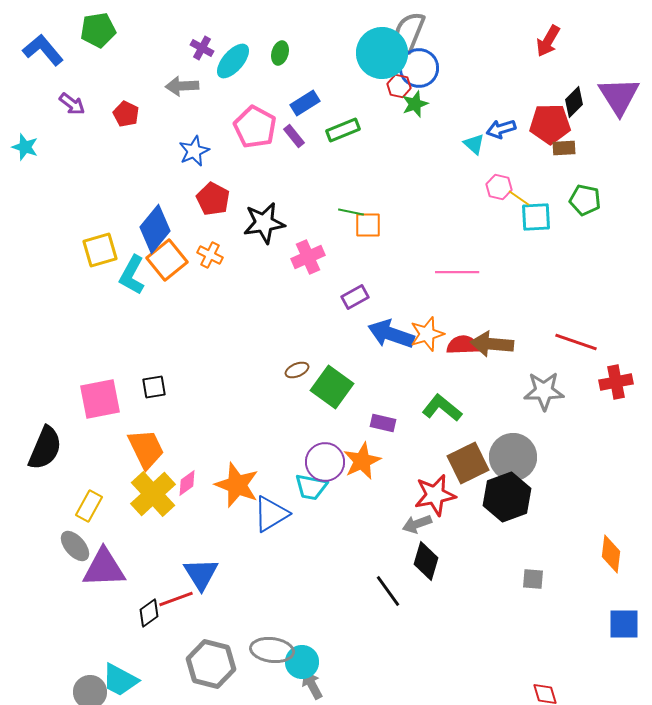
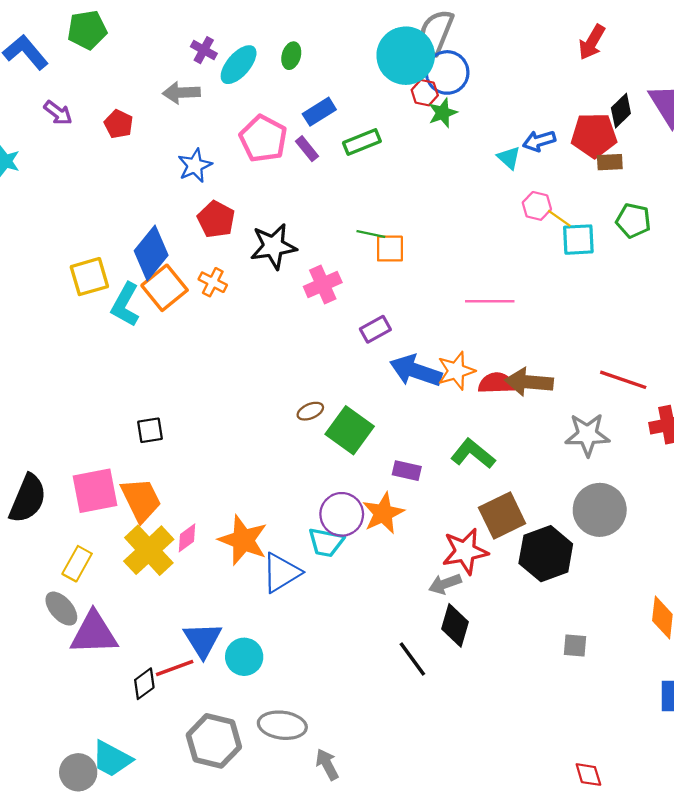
pink square: (100, 399) -> (95, 491), moved
gray circle: (513, 457) -> (600, 510), moved
cyan circle: (302, 662) -> (244, 657), moved

